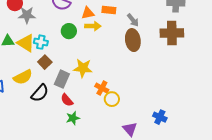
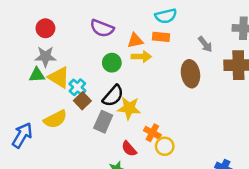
gray star: (27, 15) -> (45, 57), moved
gray arrow: (133, 20) -> (205, 44), moved
cyan cross: (41, 42) -> (77, 87), moved, turned 32
black semicircle: (40, 93) -> (113, 96), moved
red semicircle: (67, 100) -> (129, 149), moved

